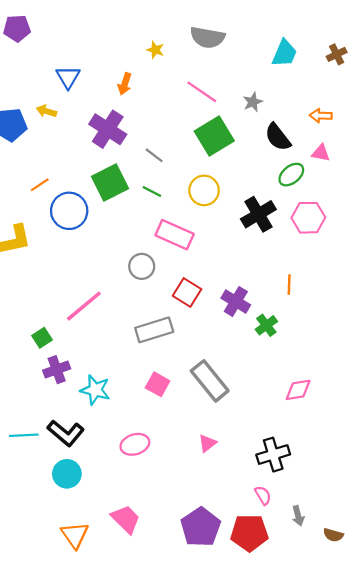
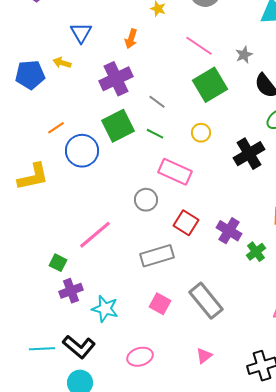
purple cross: (108, 129) -> (116, 79), turned 32
yellow circle: (204, 190) -> (201, 133), size x0.7
green square: (42, 338) -> (58, 263), turned -30

